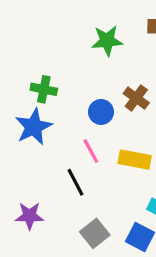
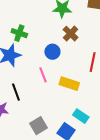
brown cross: (136, 98) -> (71, 34), moved
black line: (76, 182) -> (16, 92), moved

